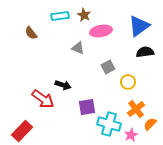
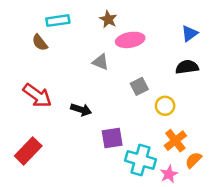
cyan rectangle: (60, 16) -> (58, 21), moved
blue triangle: (139, 26) -> (190, 33), moved, size x0.6
red arrow: (43, 99) -> (37, 95), moved
red rectangle: (22, 131) -> (28, 151), moved

